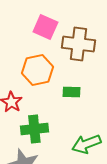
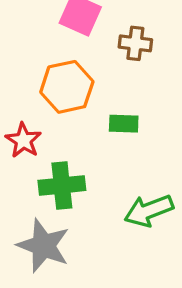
brown cross: (78, 44) -> (135, 43), size x0.6

